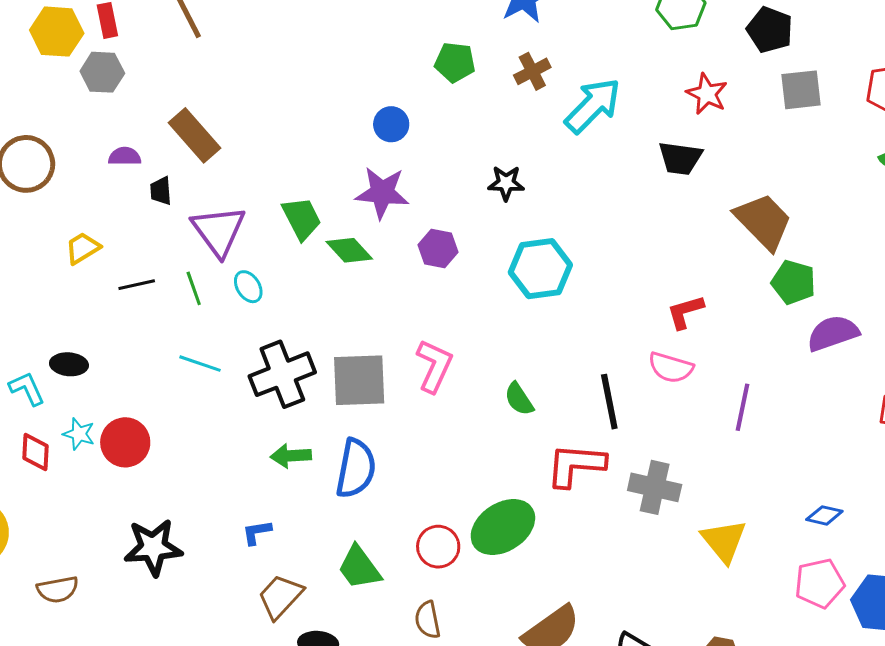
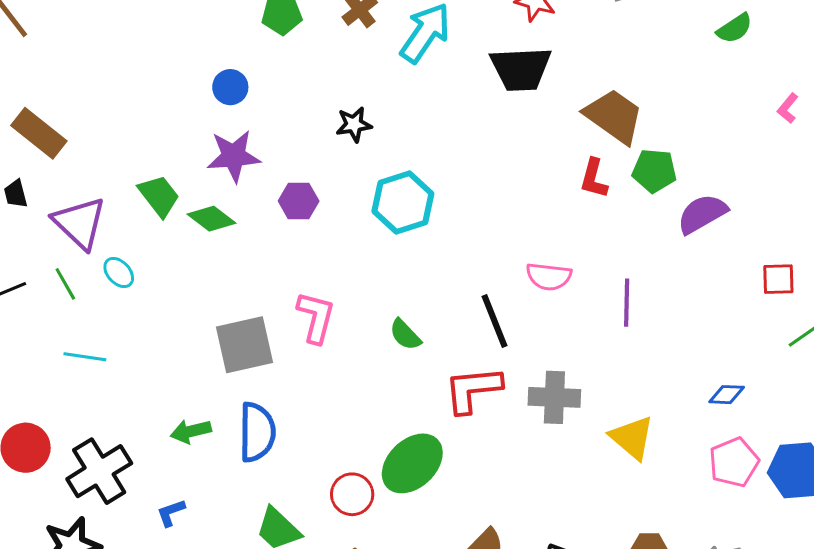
black trapezoid: (680, 158) -> (521, 69), size x1.4
red L-shape: (685, 312) -> (594, 178), moved, turned -48
black cross: (282, 374) -> (99, 471), moved

